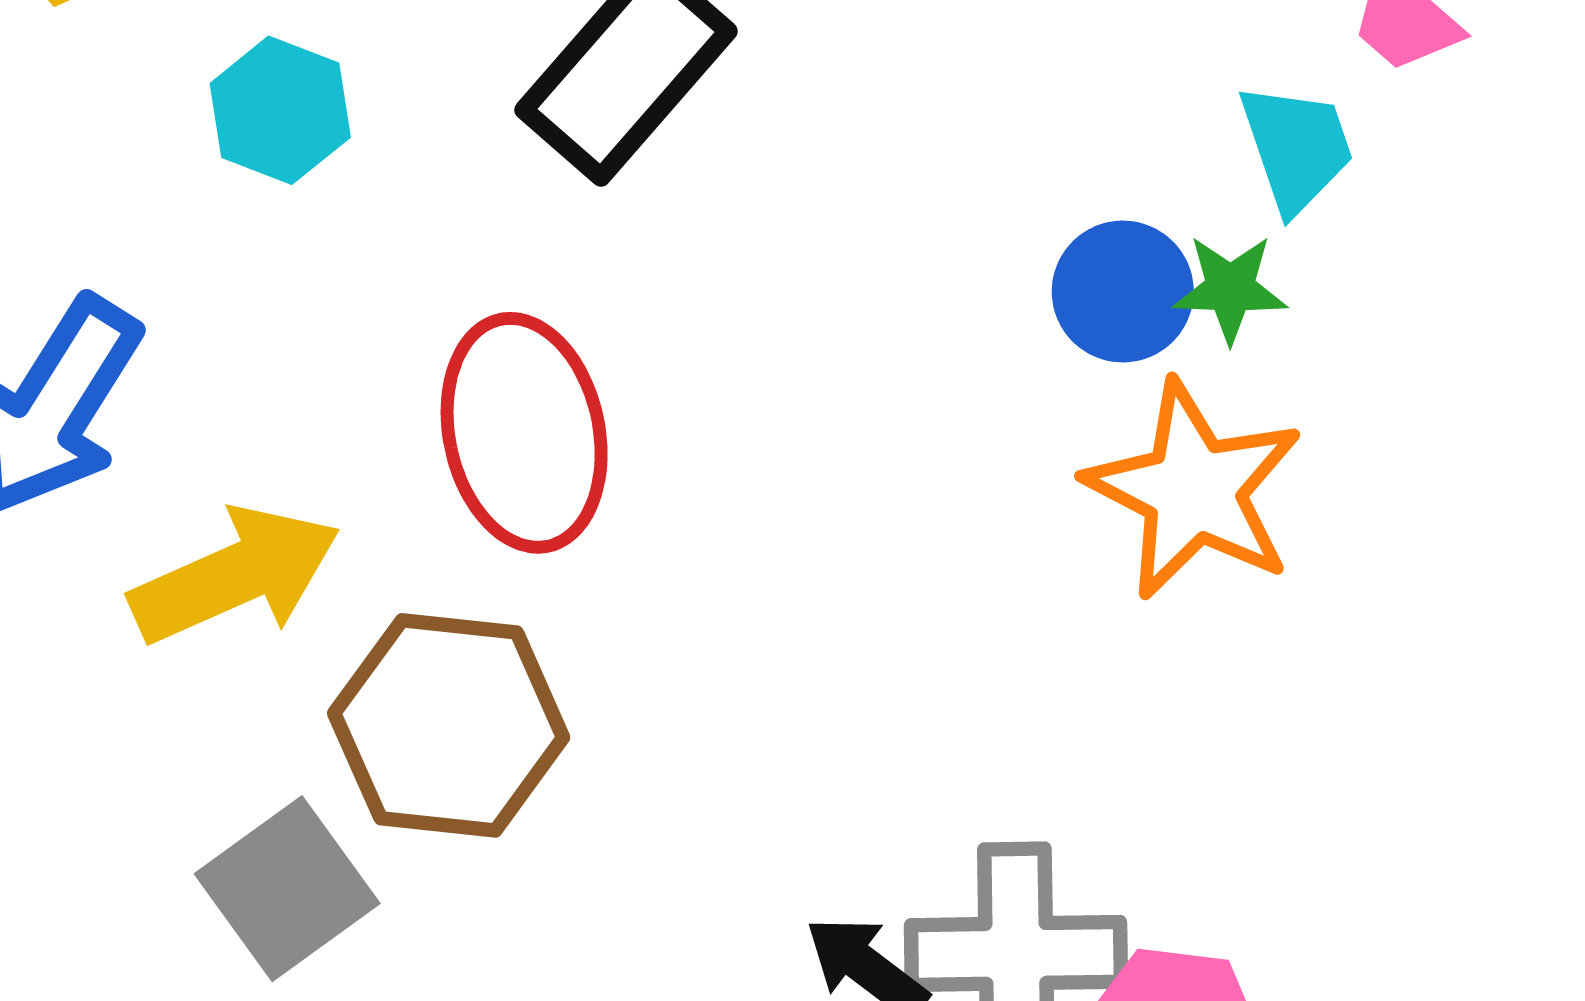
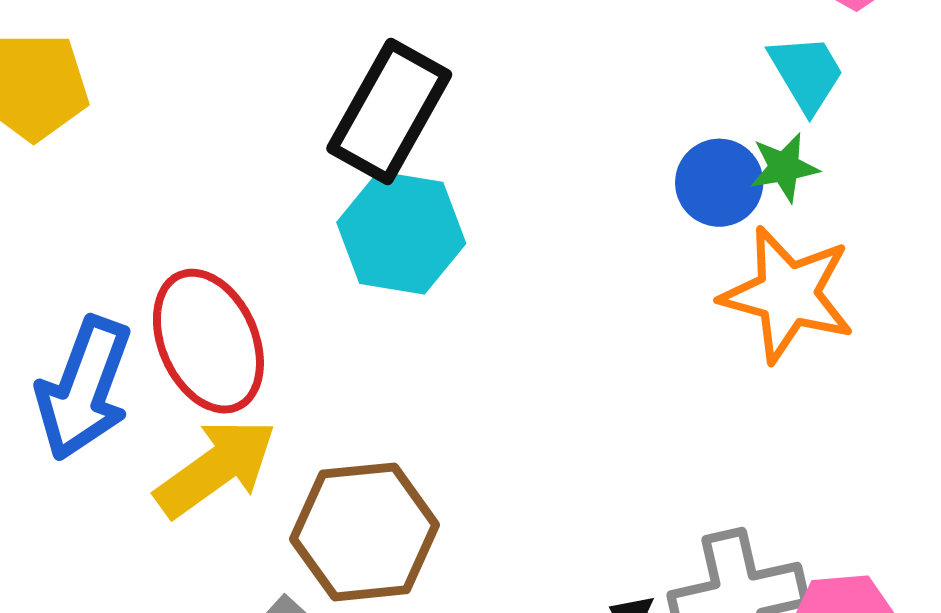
cyan hexagon: (280, 110) -> (401, 233), moved, size x1.4
red ellipse: (524, 433) -> (208, 341), moved

